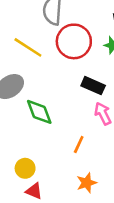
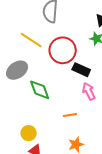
red circle: (74, 41) -> (63, 50), moved
orange line: (79, 145) -> (70, 115), turned 56

